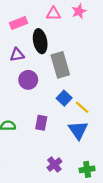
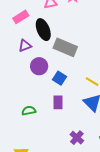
gray rectangle: (60, 65) -> (65, 47), turned -40
blue square: (64, 98) -> (59, 78), moved

